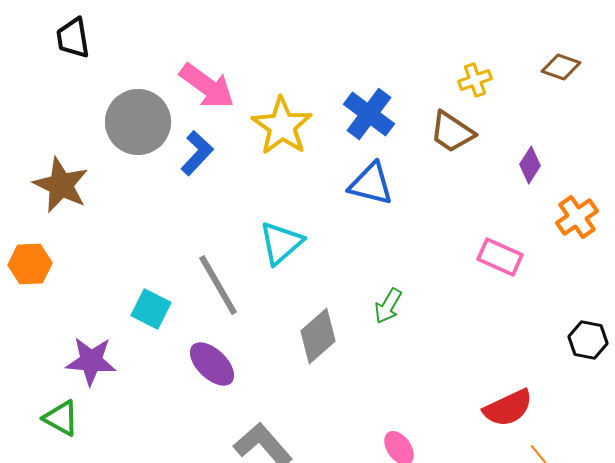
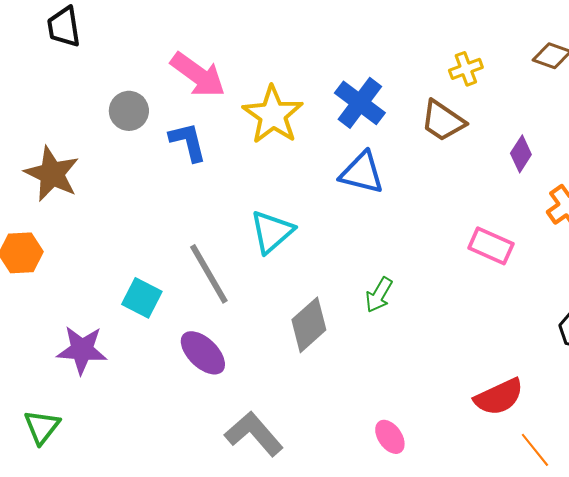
gray circle: (138, 122) -> (129, 111), size x0.6
blue L-shape: (197, 153) -> (188, 142), turned -57
green triangle: (61, 418) -> (42, 427), moved, turned 39

